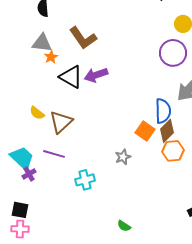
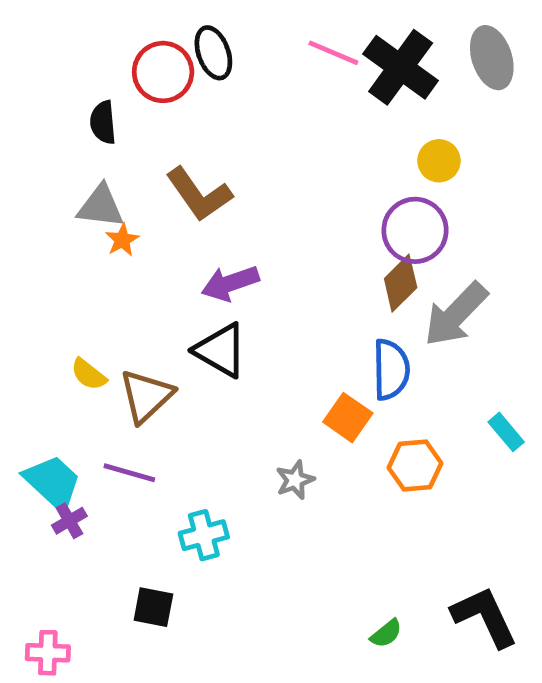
black triangle: (71, 77) -> (221, 350), moved
brown diamond: (167, 131) -> (401, 283), moved
black square: (20, 210) -> (153, 607), moved
green semicircle: (124, 226) -> (386, 634), moved, turned -72

